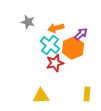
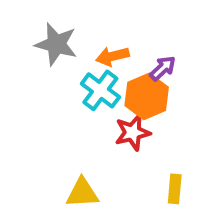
gray star: (28, 22) -> (56, 44), size x1.5
red star: (55, 63) -> (133, 133), moved

